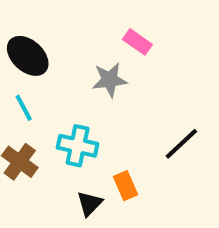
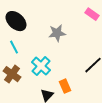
pink rectangle: (137, 42) -> (92, 14), moved
cyan cross: (78, 146) -> (41, 66), turned 30

